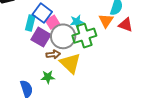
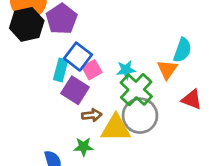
red triangle: (126, 25) -> (192, 100), moved
gray circle: (63, 36) -> (140, 116), moved
green cross: (84, 36) -> (136, 90), turned -30
yellow triangle: (70, 63) -> (116, 128), turned -45

